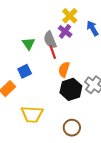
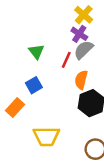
gray semicircle: (50, 40) -> (84, 50), moved, turned 72
red line: (53, 52) -> (66, 60), turned 48

